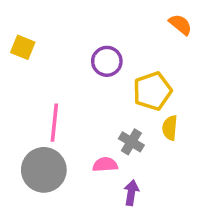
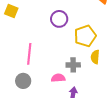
gray cross: (131, 142) -> (73, 65), turned -32
gray circle: (44, 170) -> (23, 81), size x0.6

